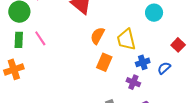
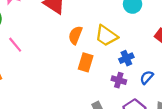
yellow trapezoid: (126, 39) -> (106, 36), turned -35
blue semicircle: (164, 68) -> (147, 77), moved

